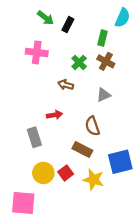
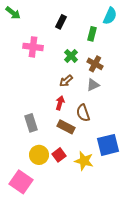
green arrow: (46, 18) -> (13, 13), moved
brown cross: (106, 61) -> (95, 64), moved
brown arrow: (66, 85) -> (66, 81), moved, turned -56
red arrow: (54, 115) -> (60, 103), moved, turned -64
brown rectangle: (82, 149) -> (66, 127), moved
pink square: (23, 203) -> (21, 182), turned 30

